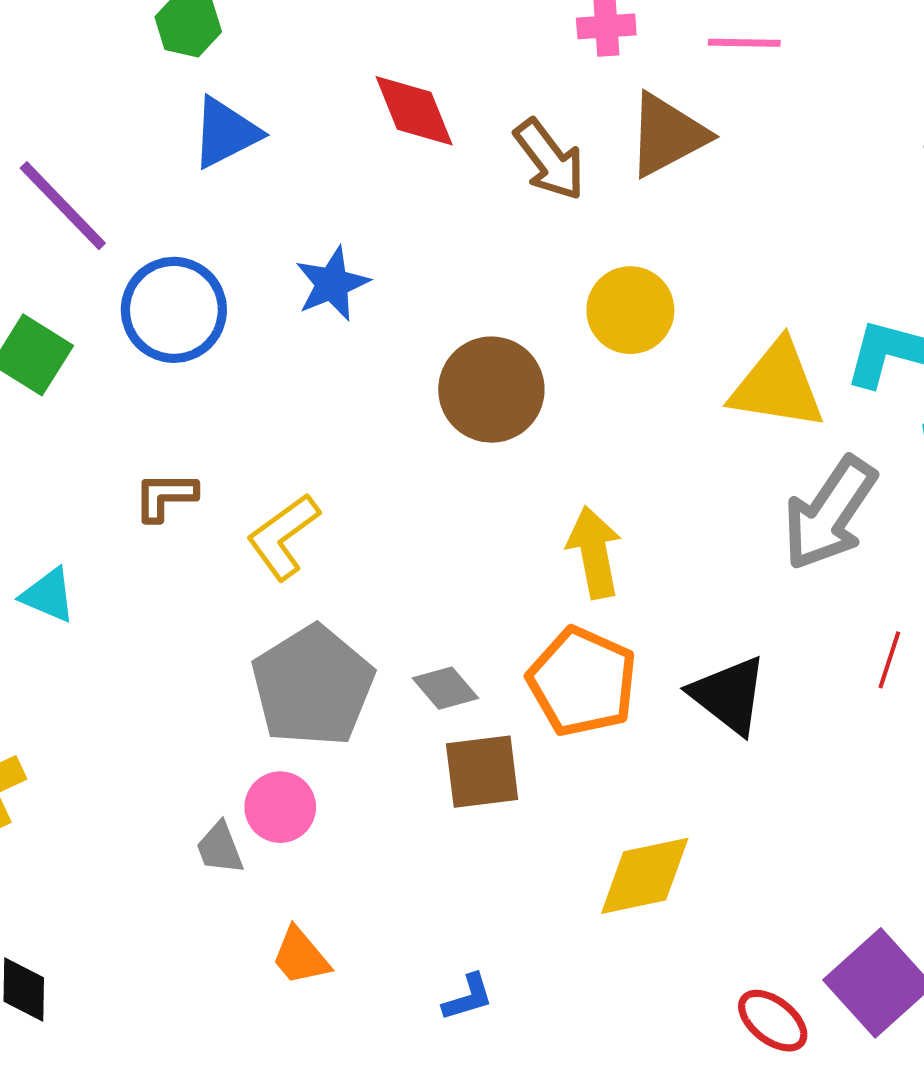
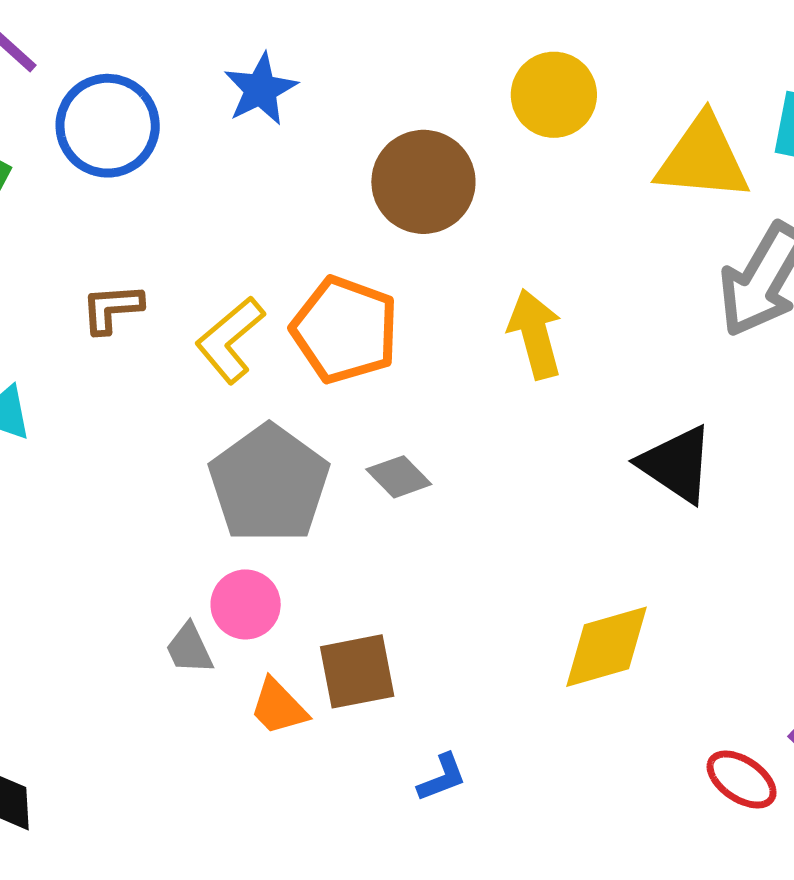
orange pentagon: (582, 682) -> (345, 330), moved
brown square: (482, 772) -> (357, 671), moved
orange trapezoid: (300, 956) -> (278, 707), moved

